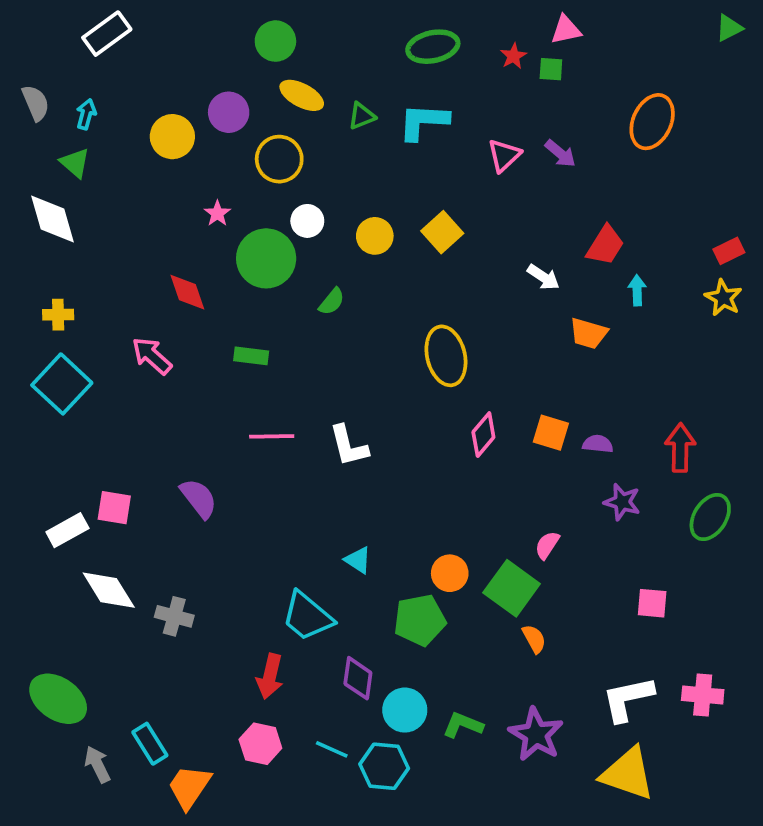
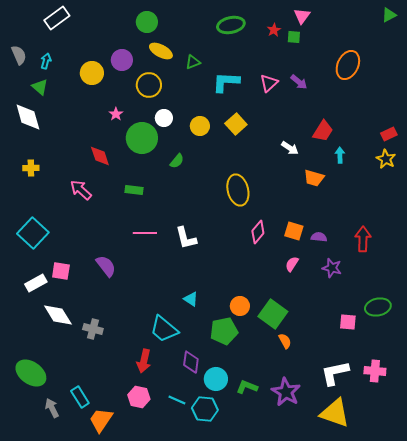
pink triangle: (566, 30) -> (302, 16), turned -42
cyan L-shape: (423, 122) -> (226, 82), moved
cyan square: (62, 384) -> (33, 233), moved
green ellipse: (710, 517) -> (378, 307), moved, turned 45
pink semicircle: (547, 545) -> (292, 264), moved

